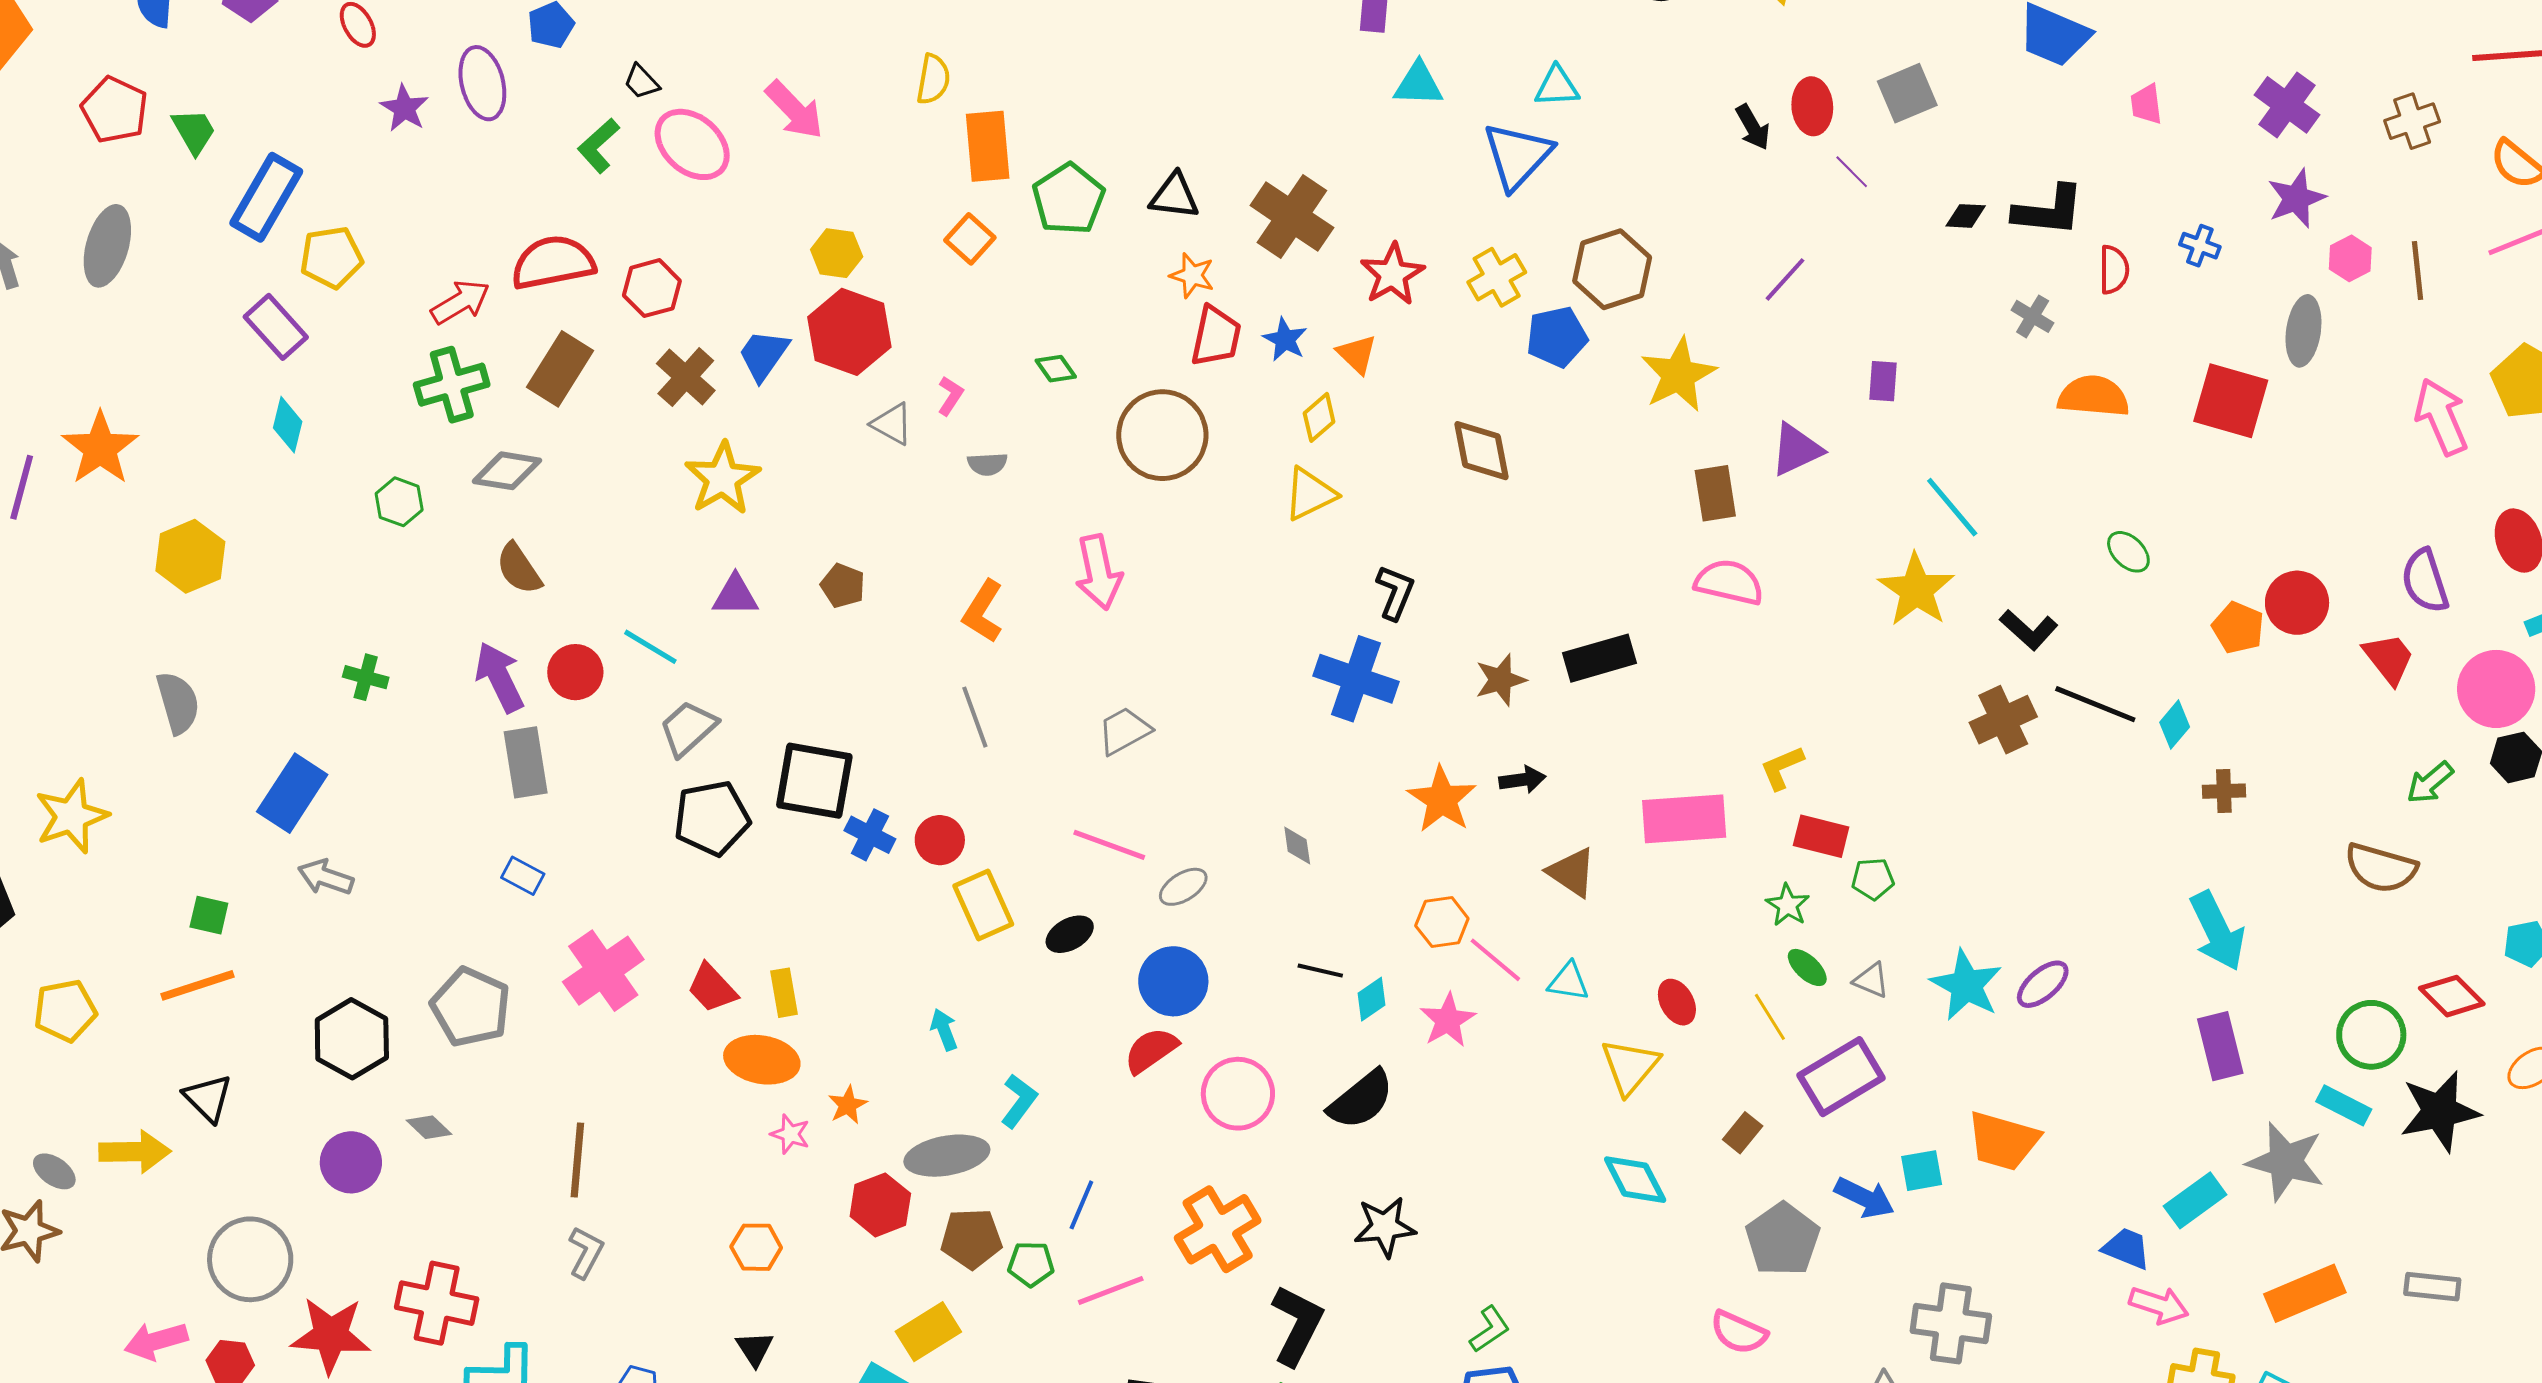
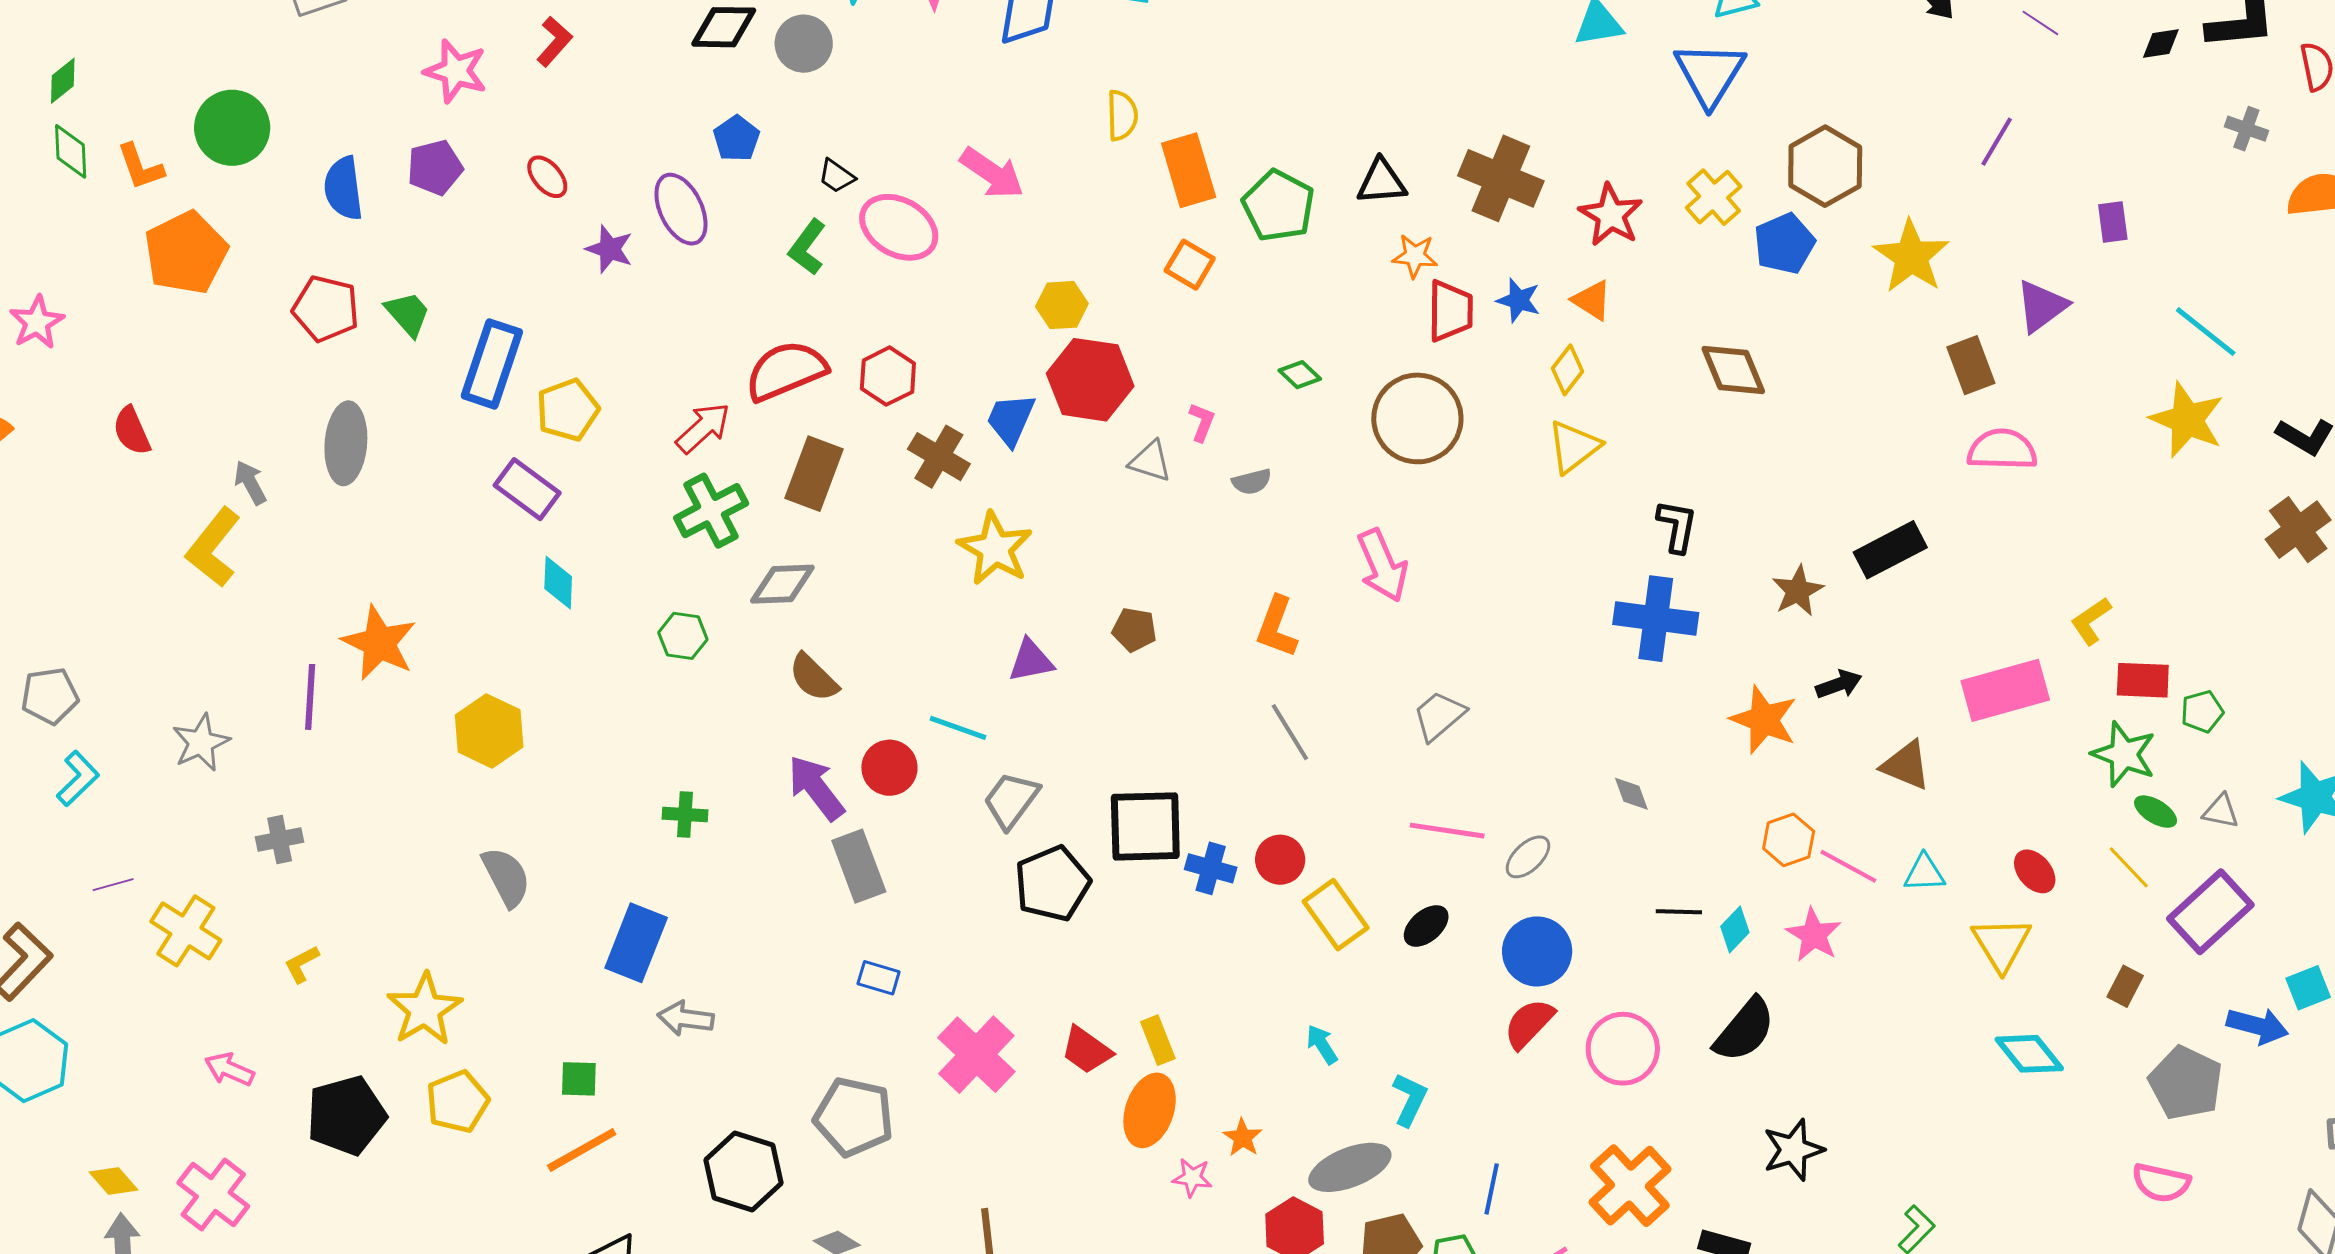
green star: (1788, 905) -> (2124, 754), size x1.5
yellow pentagon: (65, 1011) -> (458, 1102), moved
orange ellipse: (762, 1060) -> (1150, 1110), turned -70

